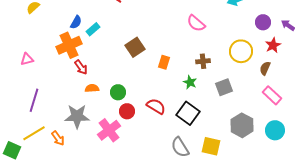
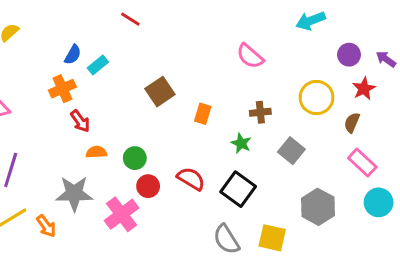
orange cross: (69, 45) -> (62, 89), size x0.7
gray square: (224, 87) -> (291, 151), turned -30
cyan circle: (275, 130) -> (379, 202), moved

